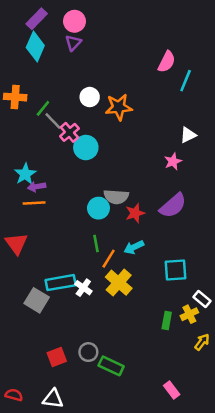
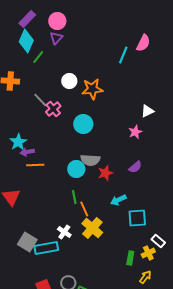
pink semicircle: (167, 62) -> (143, 43), moved
cyan line: (186, 81) -> (123, 55), moved
green line: (43, 108) -> (38, 57), moved
cyan circle: (86, 148) -> (83, 124), moved
orange line: (34, 203) -> (35, 165), moved
purple semicircle: (173, 206) -> (135, 167), size x0.6
cyan arrow: (134, 247) -> (118, 200), moved
orange line: (109, 259) -> (84, 209), turned -56
cyan rectangle: (61, 283) -> (46, 248), moved
yellow arrow: (202, 342) -> (145, 277), moved

